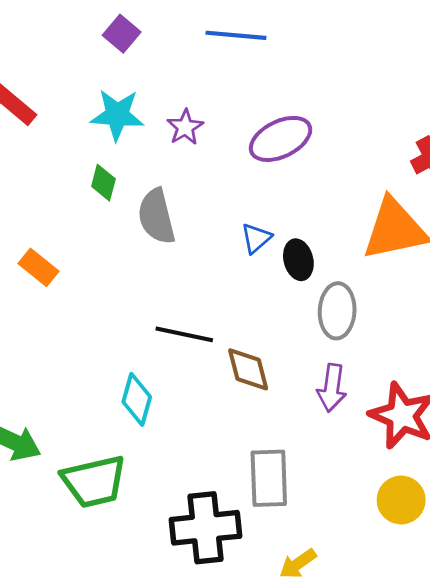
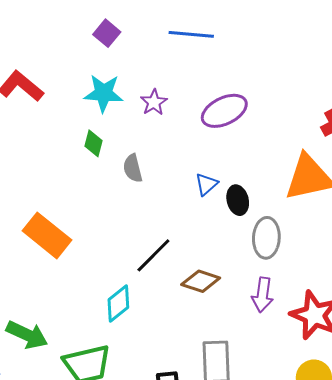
gray semicircle: (156, 216) -> (133, 168), size x0.7
orange rectangle: (38, 267) -> (47, 235), moved, size x1.6
black line: (184, 334) -> (153, 255), turned -57
brown diamond: (248, 369) -> (201, 281), turned -57
cyan diamond: (137, 399) -> (118, 304), turned 36

